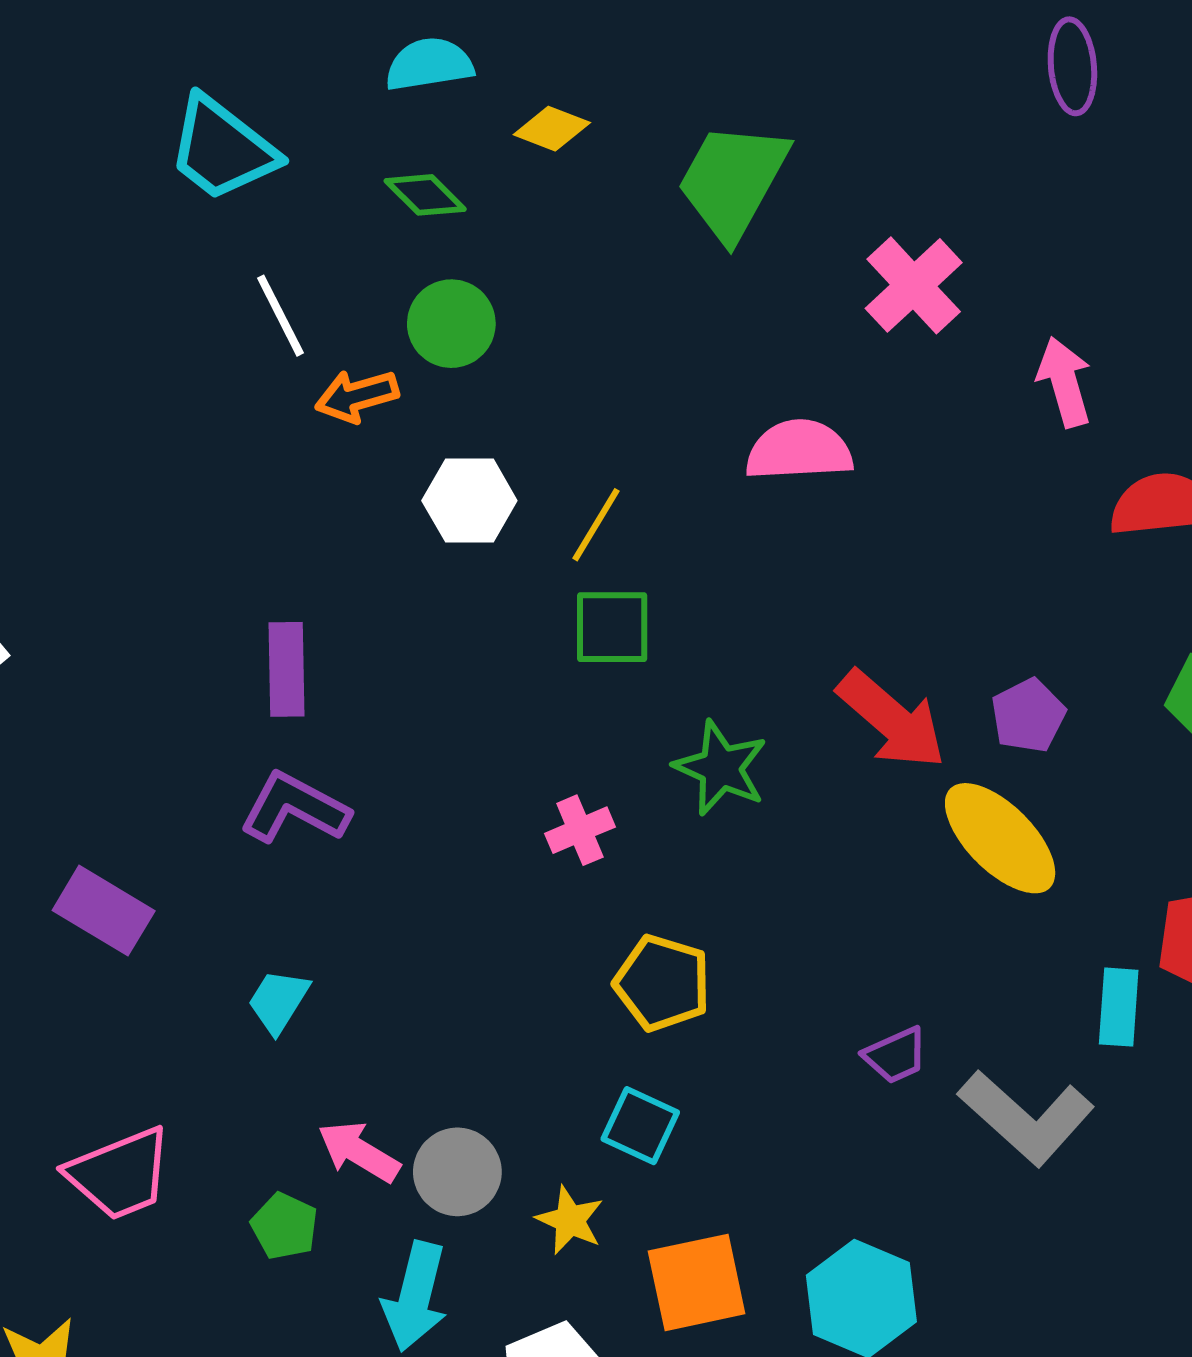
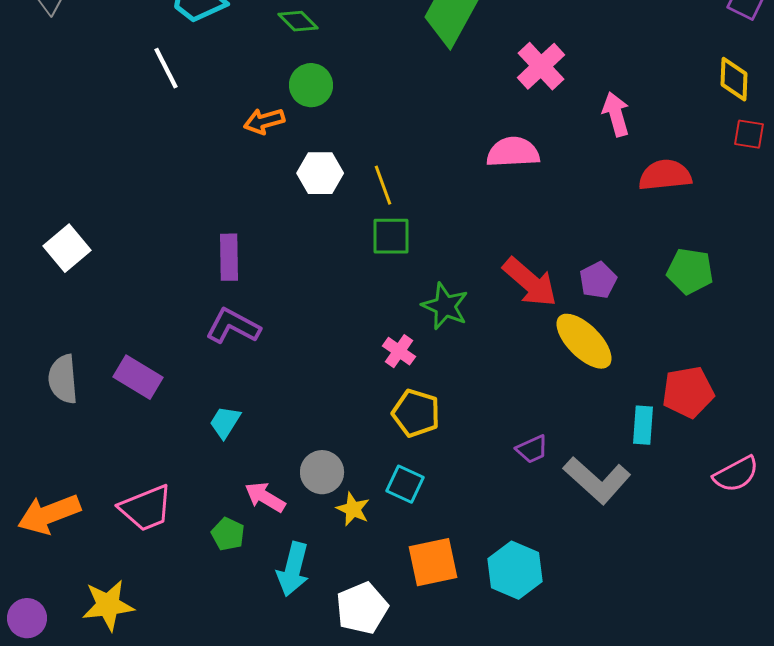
white line: (280, 316) -> (166, 68), moved
pink semicircle: (799, 450) -> (513, 152), moved
yellow line: (596, 525) -> (383, 185), turned -51
pink cross: (580, 830) -> (399, 351), moved, turned -32
gray circle: (457, 1172) -> (322, 472), moved
yellow star: (570, 1220) -> (353, 509), moved

